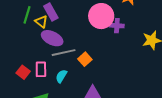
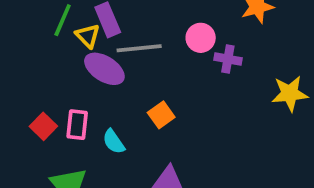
pink circle: (101, 16) -> (201, 38), size x0.6
gray line: (64, 53) -> (139, 48), moved
cyan semicircle: (61, 76) -> (114, 142), turned -72

